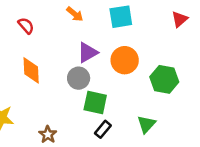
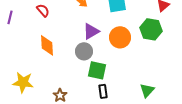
green hexagon: (164, 79) -> (151, 29), moved
green triangle: (146, 124) -> (147, 90), moved
black rectangle: (103, 129) -> (103, 91), turned -48

